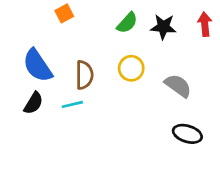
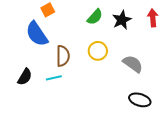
black star: (163, 27) -> (122, 20), turned -30
blue semicircle: (37, 66) -> (37, 34), moved

